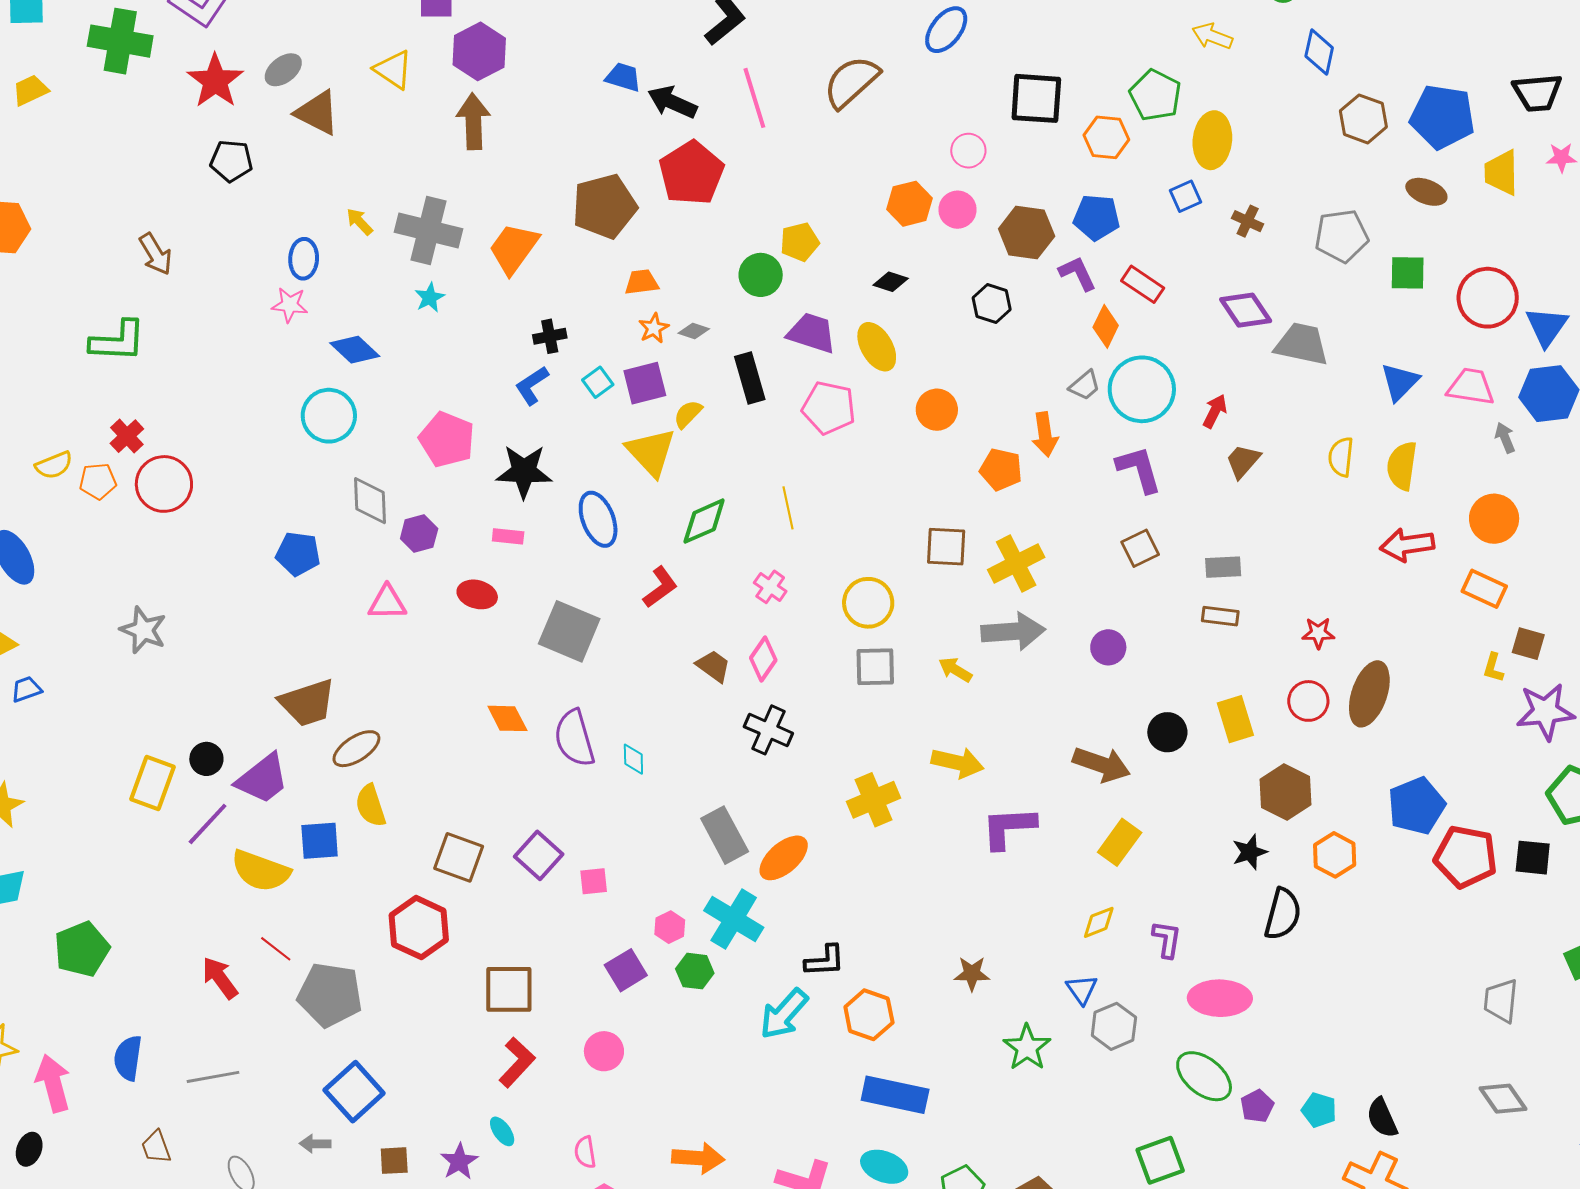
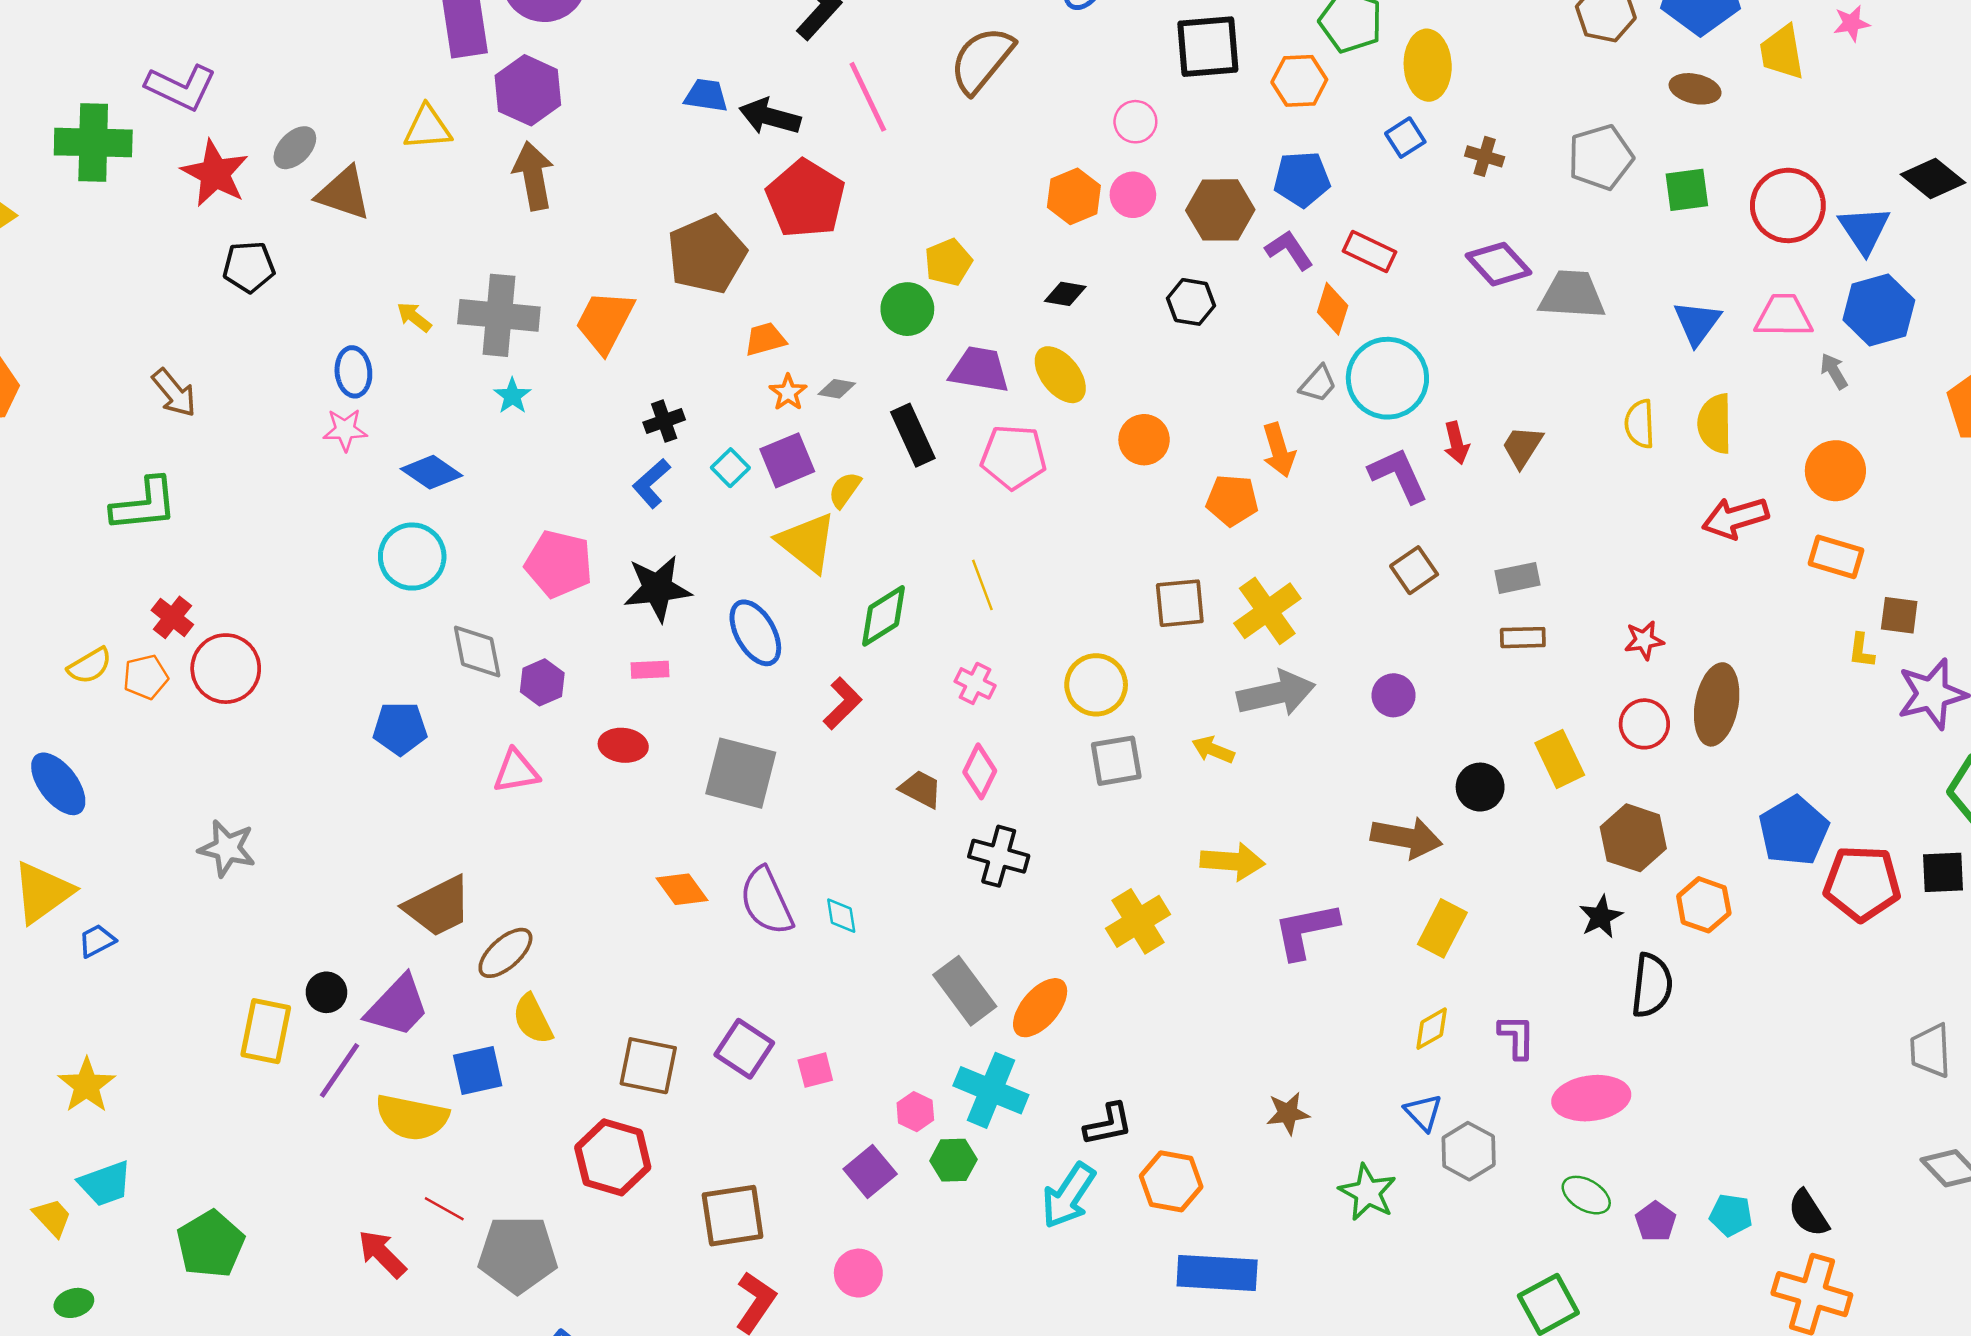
yellow triangle: (393, 70) -> (427, 128), turned -30
red arrow: (1215, 411) -> (1456, 443), moved, turned 148
green ellipse: (1204, 1076) -> (1586, 1195), size x0.7

